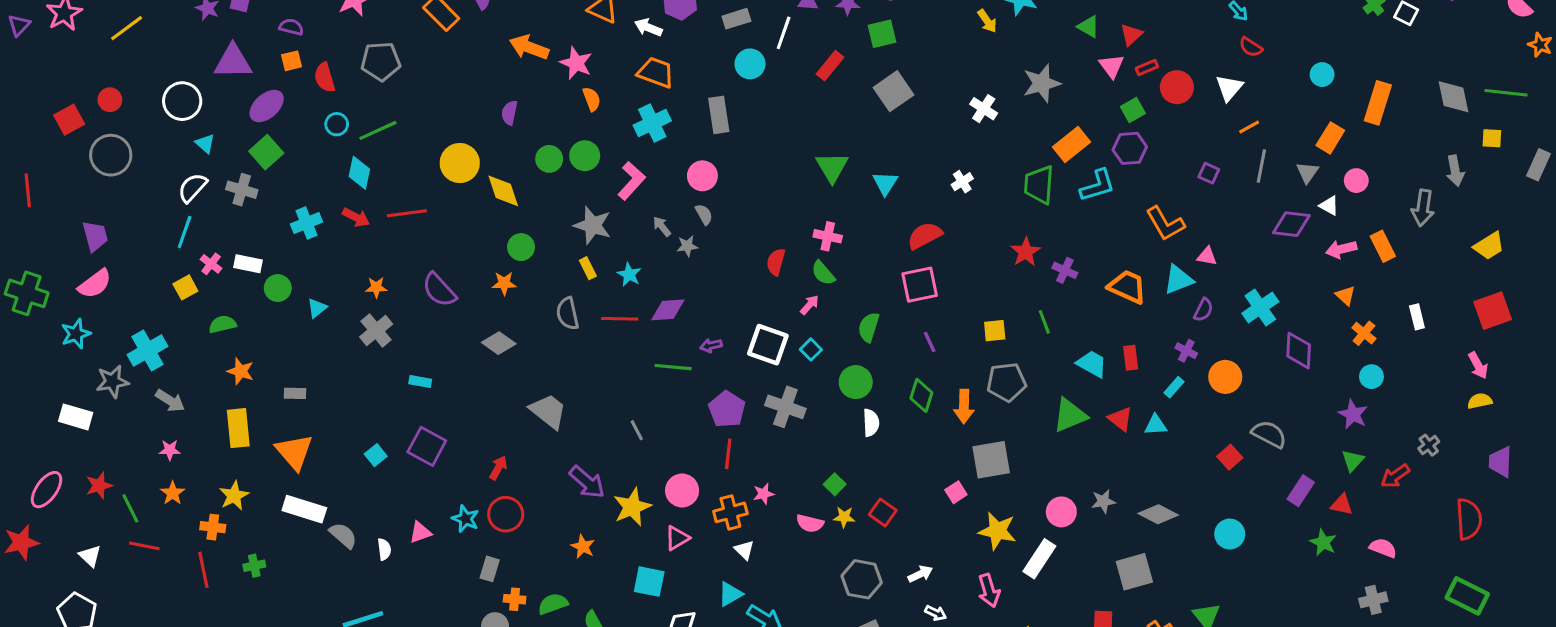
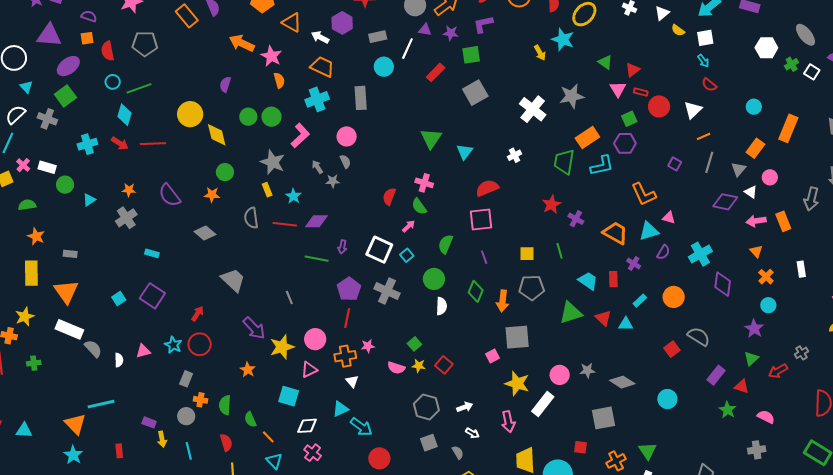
red rectangle: (1147, 67) -> (641, 92), turned 32
white cross: (984, 109) -> (533, 109), size x1.5
purple arrow: (711, 345) -> (342, 247), turned -72
purple cross: (1186, 351) -> (634, 264), moved
green semicircle: (553, 604) -> (225, 405), turned -72

